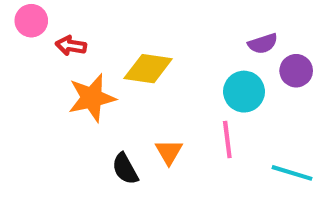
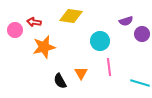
pink circle: (31, 21) -> (15, 30), moved
yellow diamond: (148, 69) -> (71, 16), moved
cyan circle: (244, 92) -> (100, 41), moved

